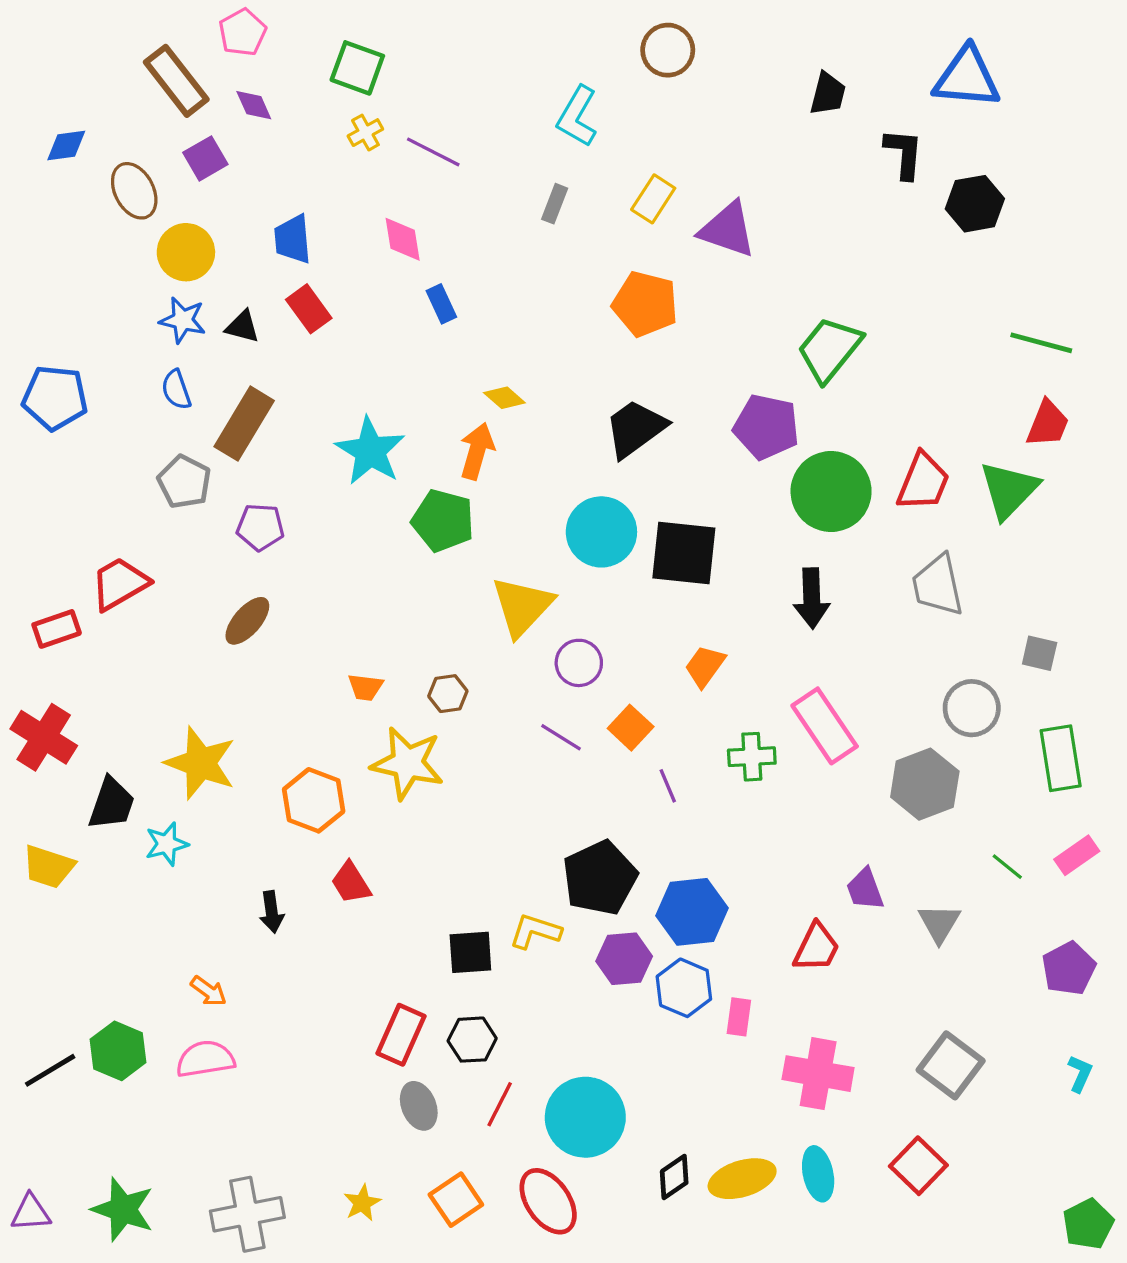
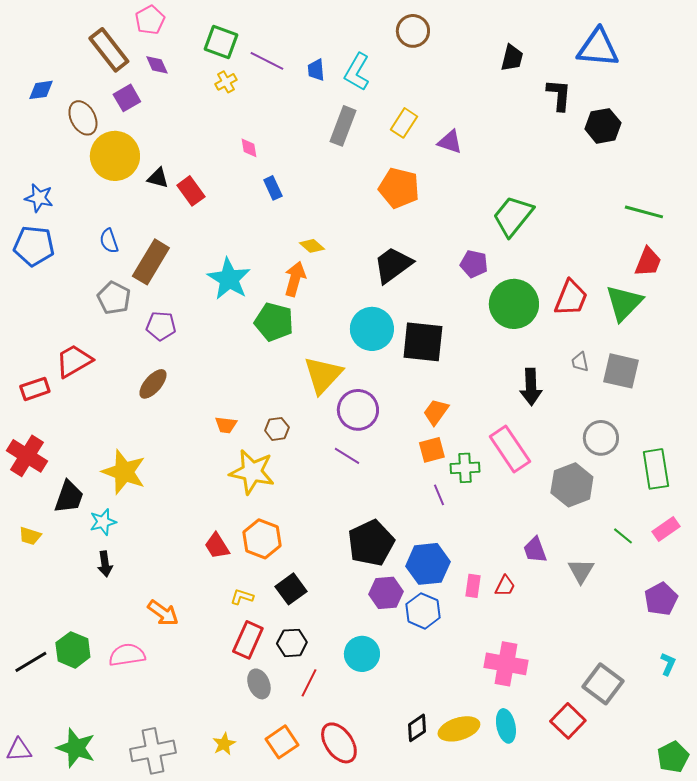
purple line: (433, 152) -> (267, 61), moved
gray rectangle: (555, 204) -> (343, 126), size x1.6
purple triangle: (728, 230) -> (450, 142), size x0.7
blue trapezoid: (293, 239) -> (316, 70), moved, size x0.7
pink diamond: (403, 239) -> (249, 148), size x0.7
yellow circle: (186, 252) -> (115, 156), size x1.4
blue star: (183, 320) -> (39, 198), moved
black triangle: (243, 327) -> (158, 178), moved
purple pentagon: (766, 427) -> (474, 264), size x0.7
gray trapezoid: (938, 585) -> (580, 362), size x0.5
black arrow: (812, 598) -> (531, 387), moved
gray square: (1040, 653) -> (621, 371), moved, size x1.6
purple circle: (579, 663) -> (358, 410), size x1.4
orange square: (631, 728) -> (432, 450), moved, turned 32
purple line: (668, 786) -> (439, 495), moved
orange hexagon: (314, 800) -> (262, 539), moved
yellow trapezoid: (49, 867) -> (30, 536), size x0.7
black arrow: (272, 912) -> (105, 564), moved
yellow L-shape: (535, 931) -> (242, 597), moved, size x0.7
red trapezoid: (816, 947) -> (505, 586), size x0.7
black square: (470, 952) -> (291, 589), turned -32
orange arrow: (209, 991) -> (163, 613), moved, size x1.4
pink rectangle: (739, 1017) -> (473, 586), moved
gray square: (951, 1065) -> (603, 684), moved
cyan circle: (585, 1117) -> (362, 654), moved, size x0.7

